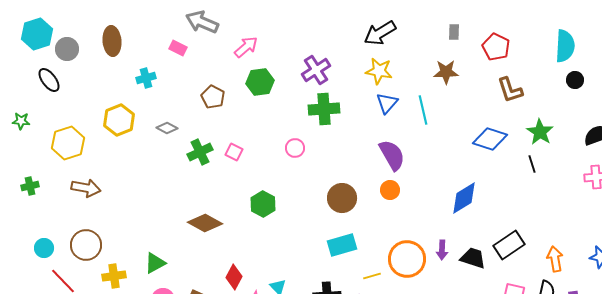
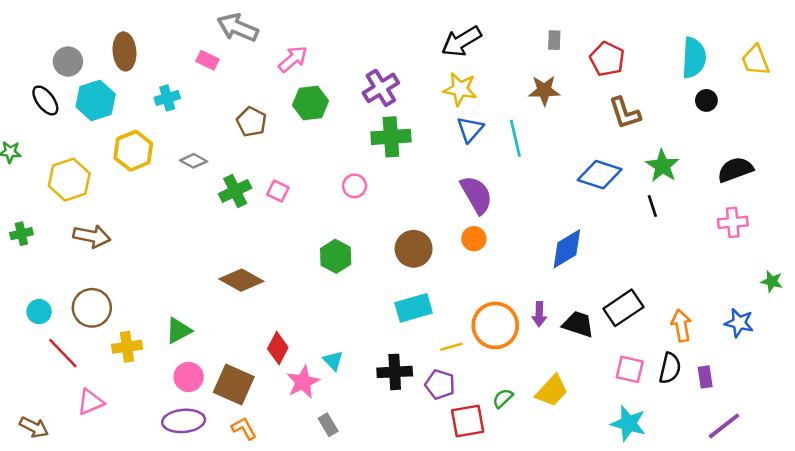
cyan hexagon: (37, 34) -> (96, 100), moved
green hexagon: (263, 204) -> (336, 256), moved

